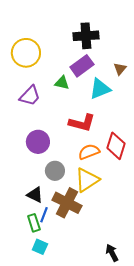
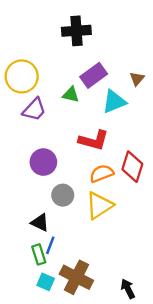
black cross: (86, 36) -> (76, 31), moved
yellow circle: (26, 53) -> (22, 76), moved
brown cross: (67, 203) -> (76, 277), moved

